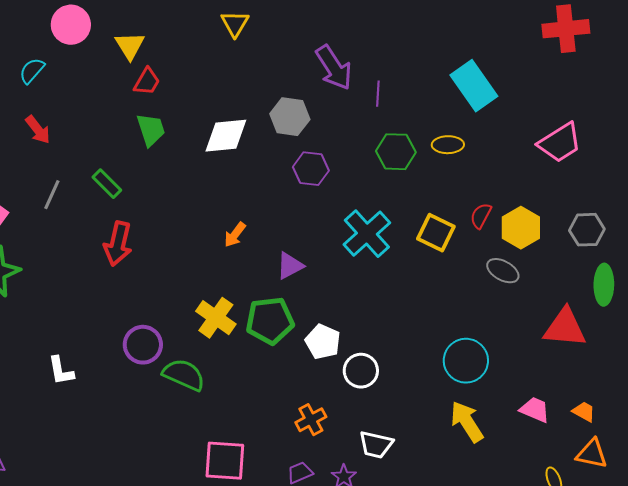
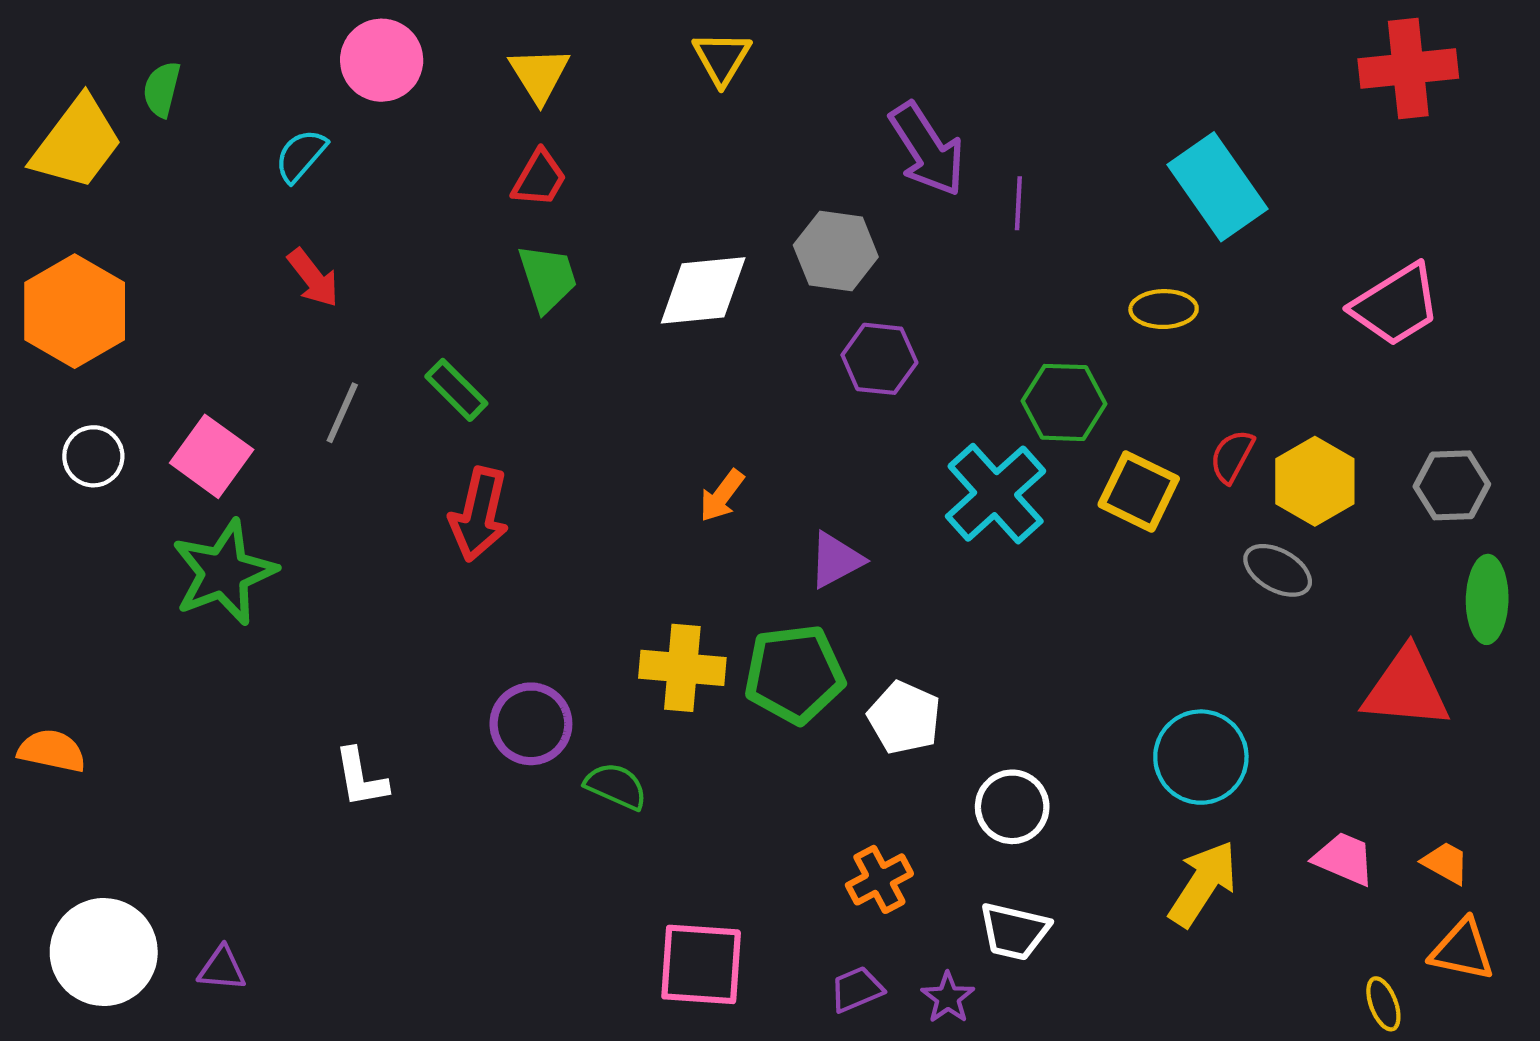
yellow triangle: (130, 46) -> (539, 75), moved
green hexagon: (396, 152) -> (1064, 402), moved
yellow cross: (216, 318) -> (682, 668), turned -30
white circle: (361, 371) -> (1012, 807), moved
green semicircle: (184, 375) -> (616, 786), size x0.7
yellow arrow: (467, 422) -> (1203, 884), turned 66

